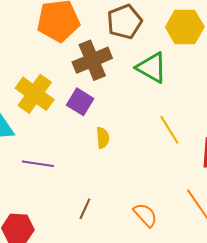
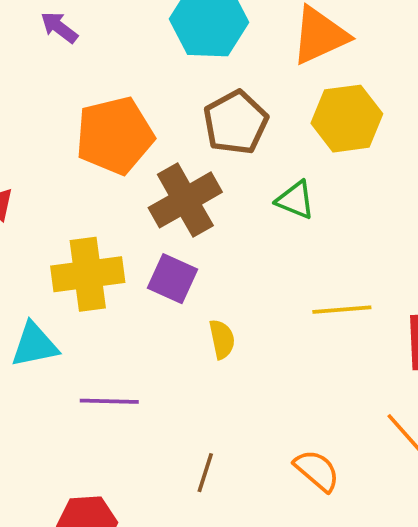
green triangle: (152, 68) -> (295, 200), size x0.7
yellow cross: (35, 94) -> (88, 274), turned -36
yellow line: (169, 130) -> (342, 310), turned -56

